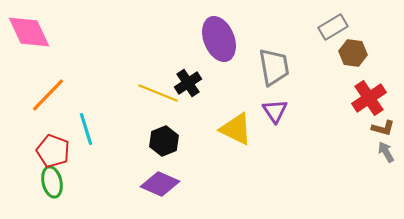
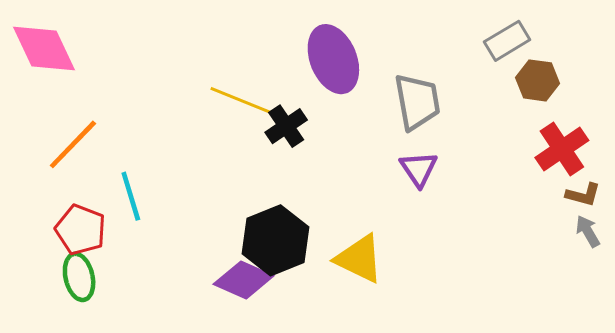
yellow line: (158, 93) -> (240, 100), moved
yellow triangle: (236, 129) -> (359, 259), moved
black hexagon: (164, 141) -> (276, 240), moved, size x1.5

